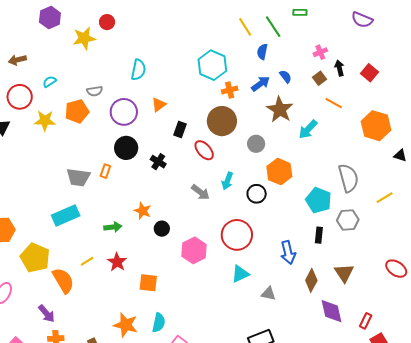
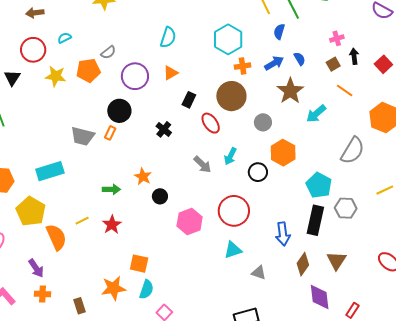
cyan semicircle: (138, 70) -> (168, 37), moved
gray semicircle: (95, 91) -> (108, 52), turned -35
black circle: (126, 148) -> (119, 111), moved
gray semicircle: (348, 178) -> (353, 151), moved, turned 40
cyan rectangle: (66, 215) -> (50, 171), moved
black rectangle: (319, 235) -> (315, 220), size x1.8
orange square: (148, 283) -> (139, 264), moved
orange star: (126, 325) -> (113, 288), turned -30

